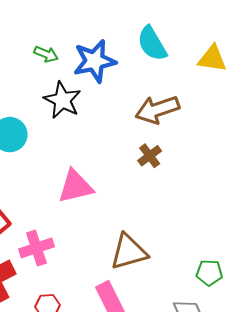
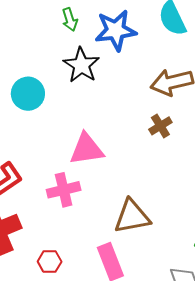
green arrow: (46, 54) -> (70, 20), turned 45
pink cross: (36, 248) -> (64, 190), moved

